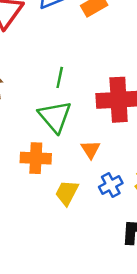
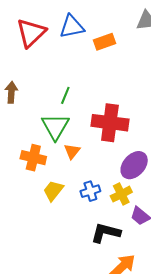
orange triangle: (91, 149) -> (72, 151), moved

